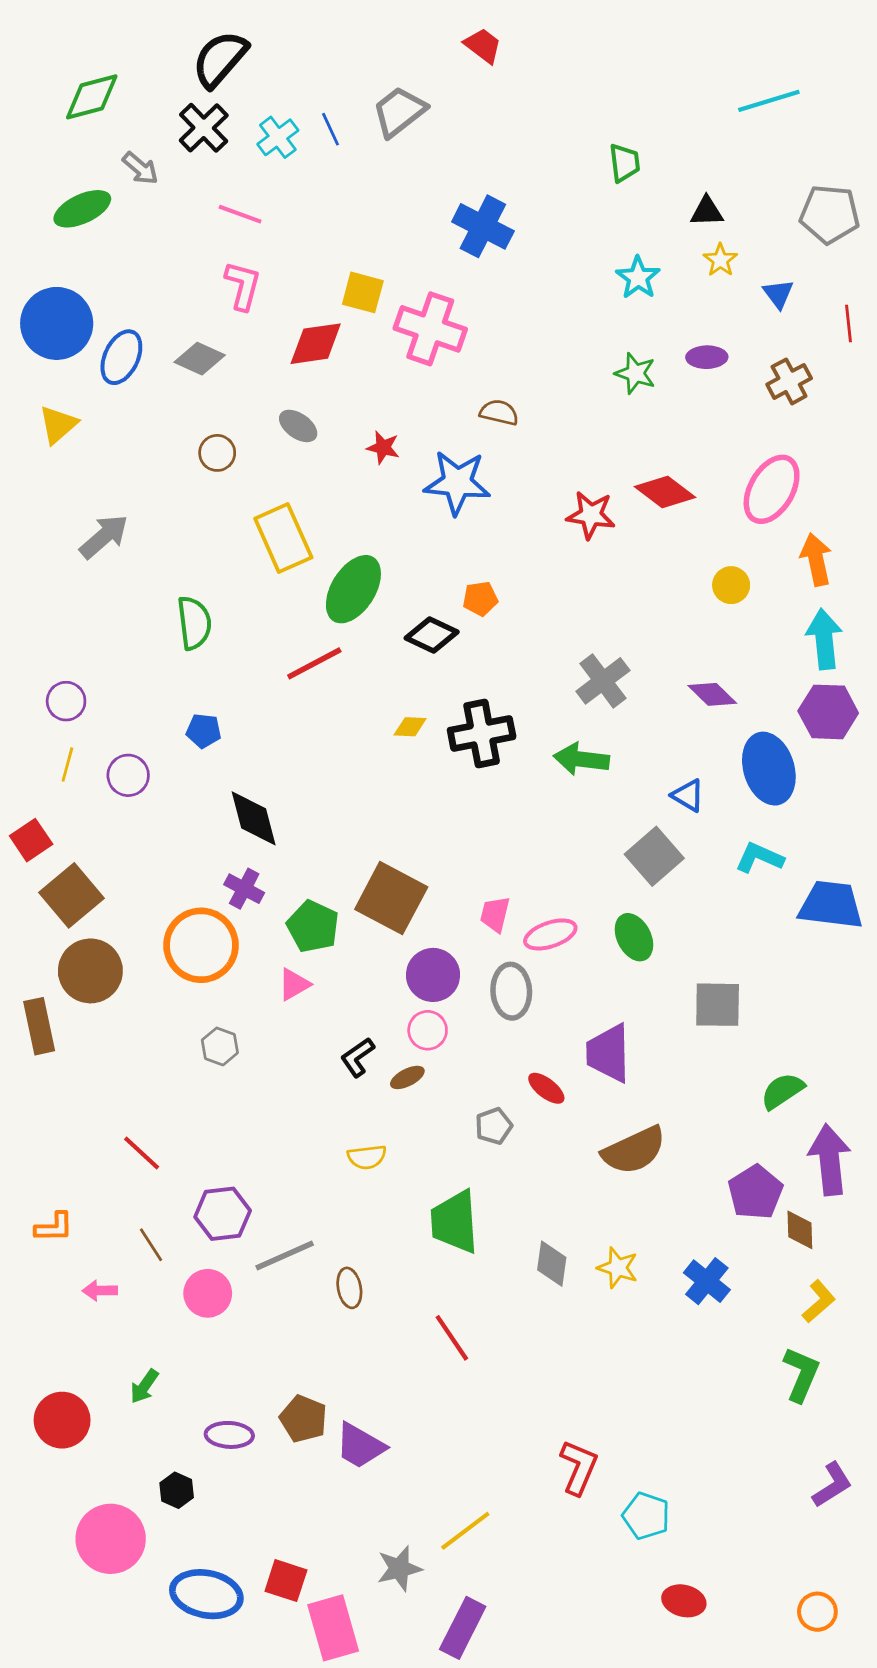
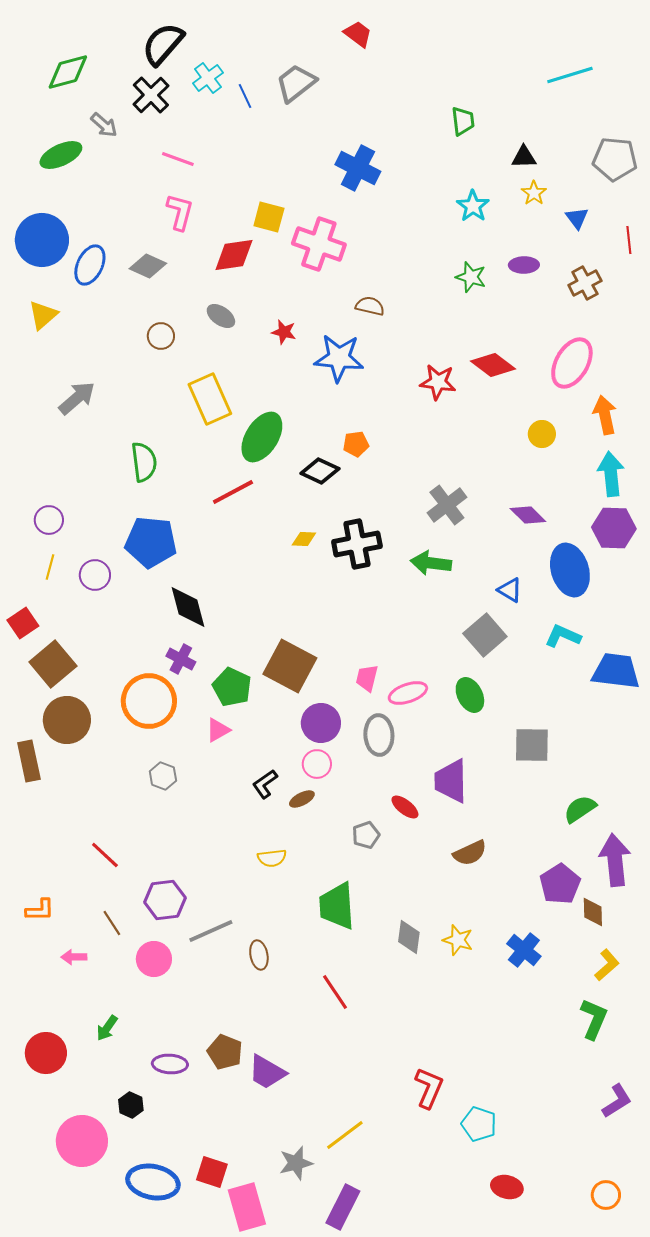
cyan cross: (278, 137) -> (208, 78), moved
blue pentagon: (204, 731) -> (151, 542), size x2.0
brown semicircle: (634, 1150) -> (470, 853), size x0.7

